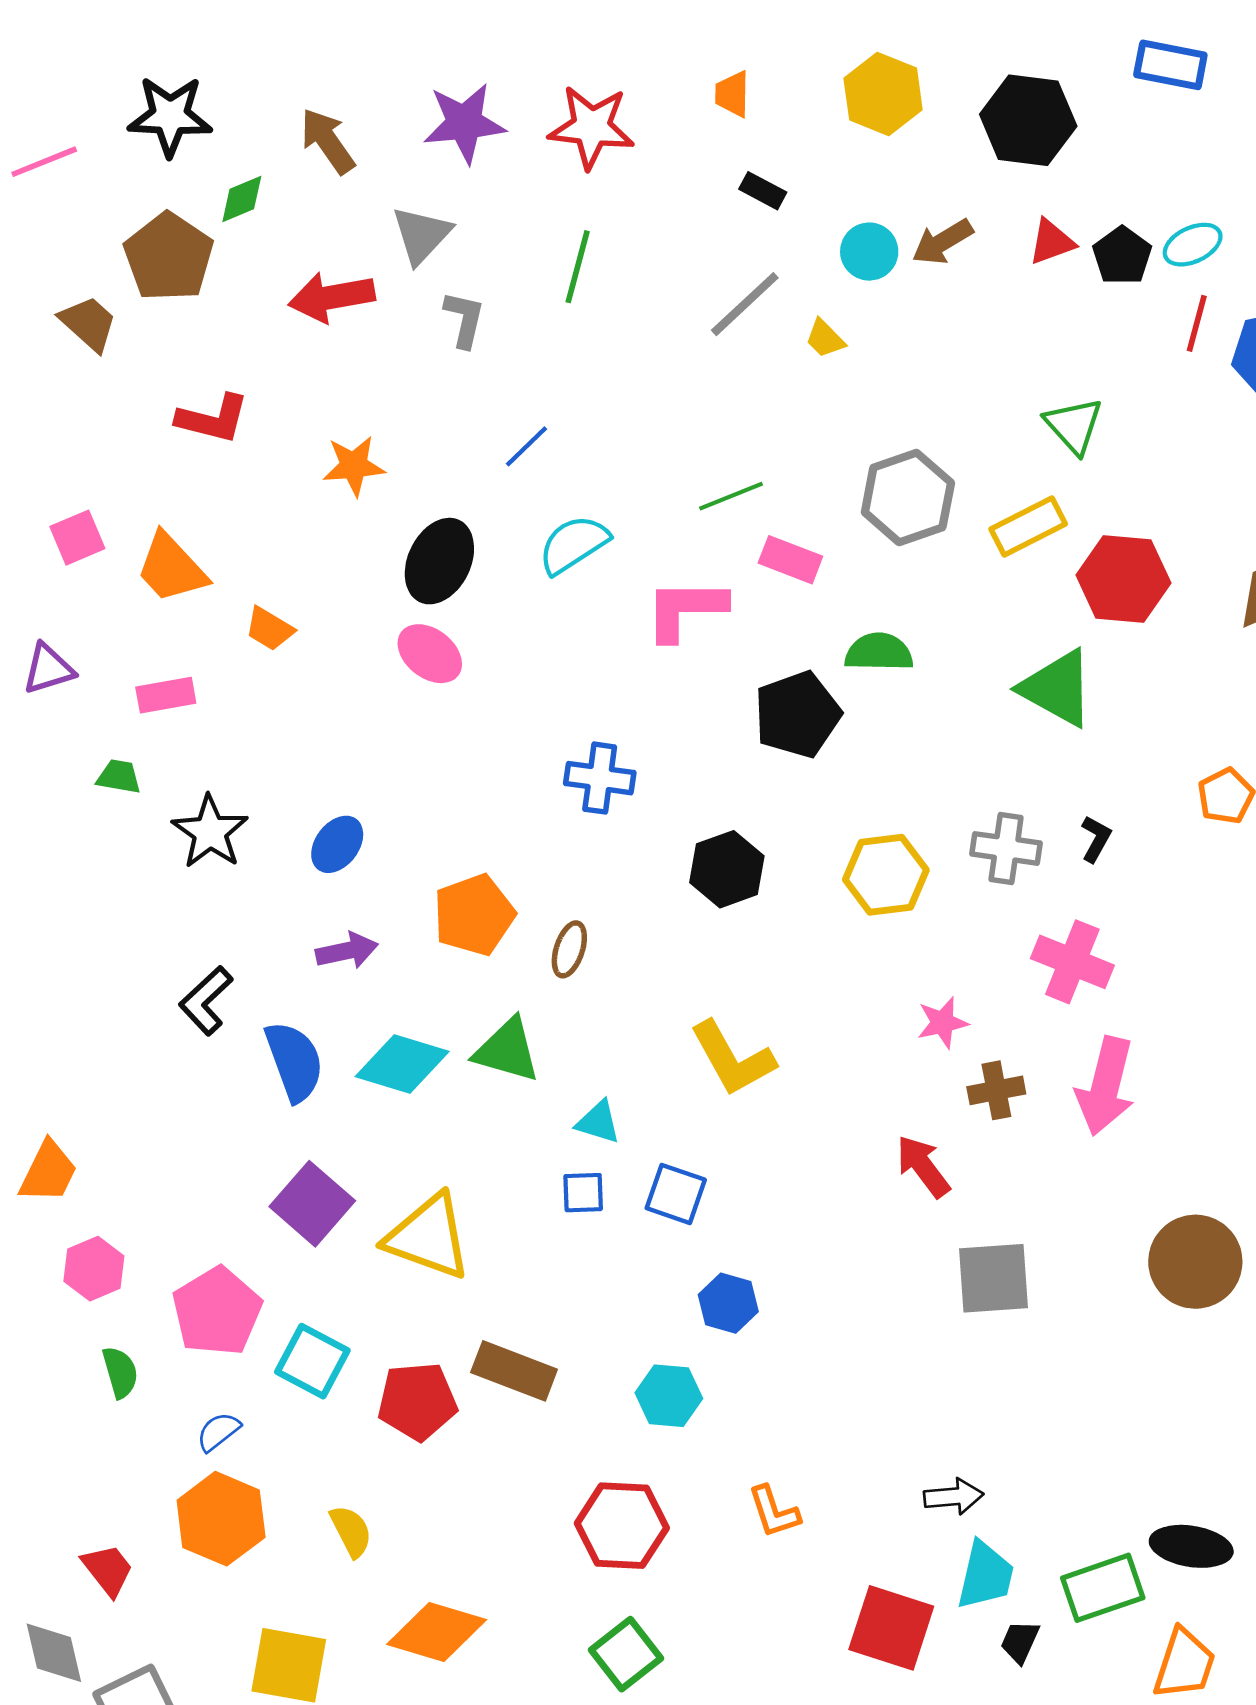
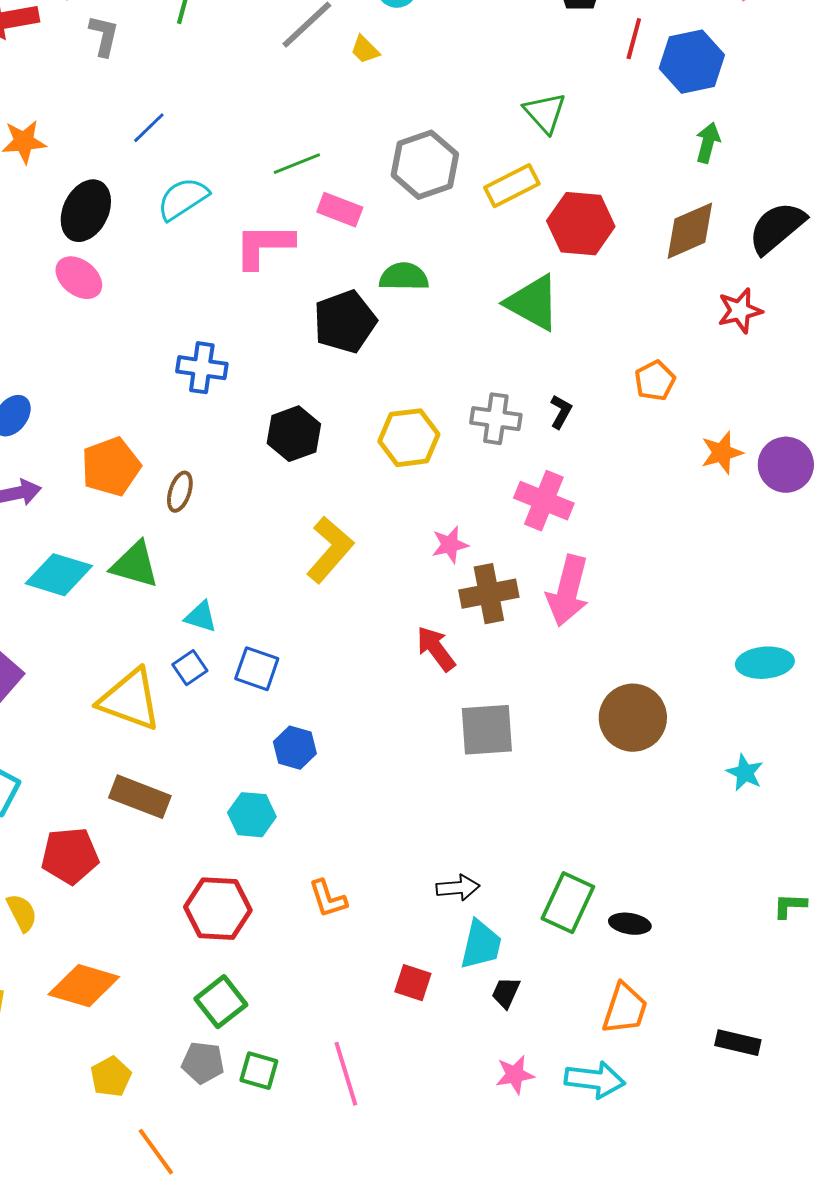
yellow L-shape: (732, 1059) -> (330, 550), moved, turned -110
brown cross: (996, 1090) -> (489, 594), size x1.4
blue square: (583, 1193) -> (190, 668), turned -32
yellow triangle: (428, 1237) -> (130, 700), moved
red pentagon: (417, 1401) -> (70, 856), moved
black ellipse: (1191, 1546) -> (630, 924), size x0.7
green rectangle: (1103, 1588) -> (568, 903), moved, turned -46
red square: (891, 1628) -> (413, 983), size x0.6

